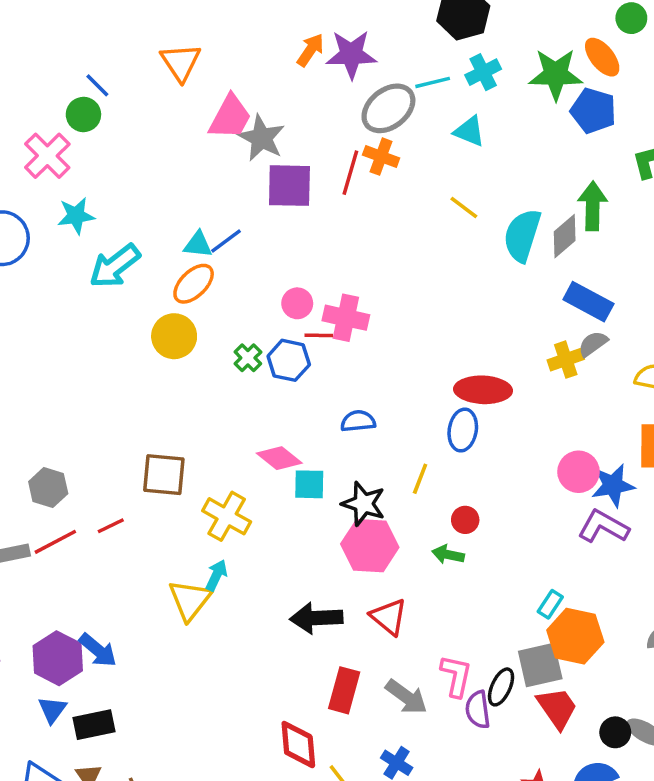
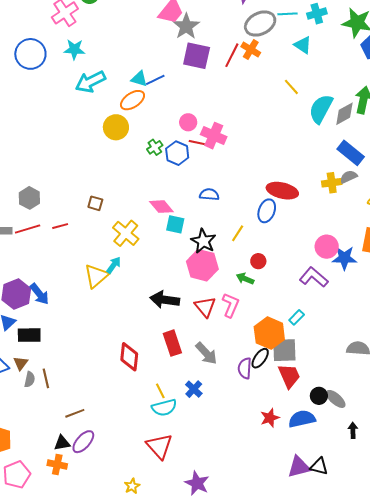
brown square: (164, 475) -> (95, 203), size x0.6
purple L-shape: (603, 527) -> (314, 277), moved
orange hexagon: (575, 636) -> (269, 333), moved
pink L-shape: (456, 676) -> (231, 305), moved
red rectangle: (344, 690) -> (172, 343), turned -45
red diamond: (298, 745) -> (129, 357), moved

